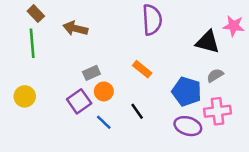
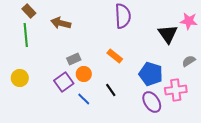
black triangle: (208, 42) -> (168, 34), turned 40
gray semicircle: (215, 75) -> (189, 61), moved
purple ellipse: (188, 126) -> (152, 102), turned 40

